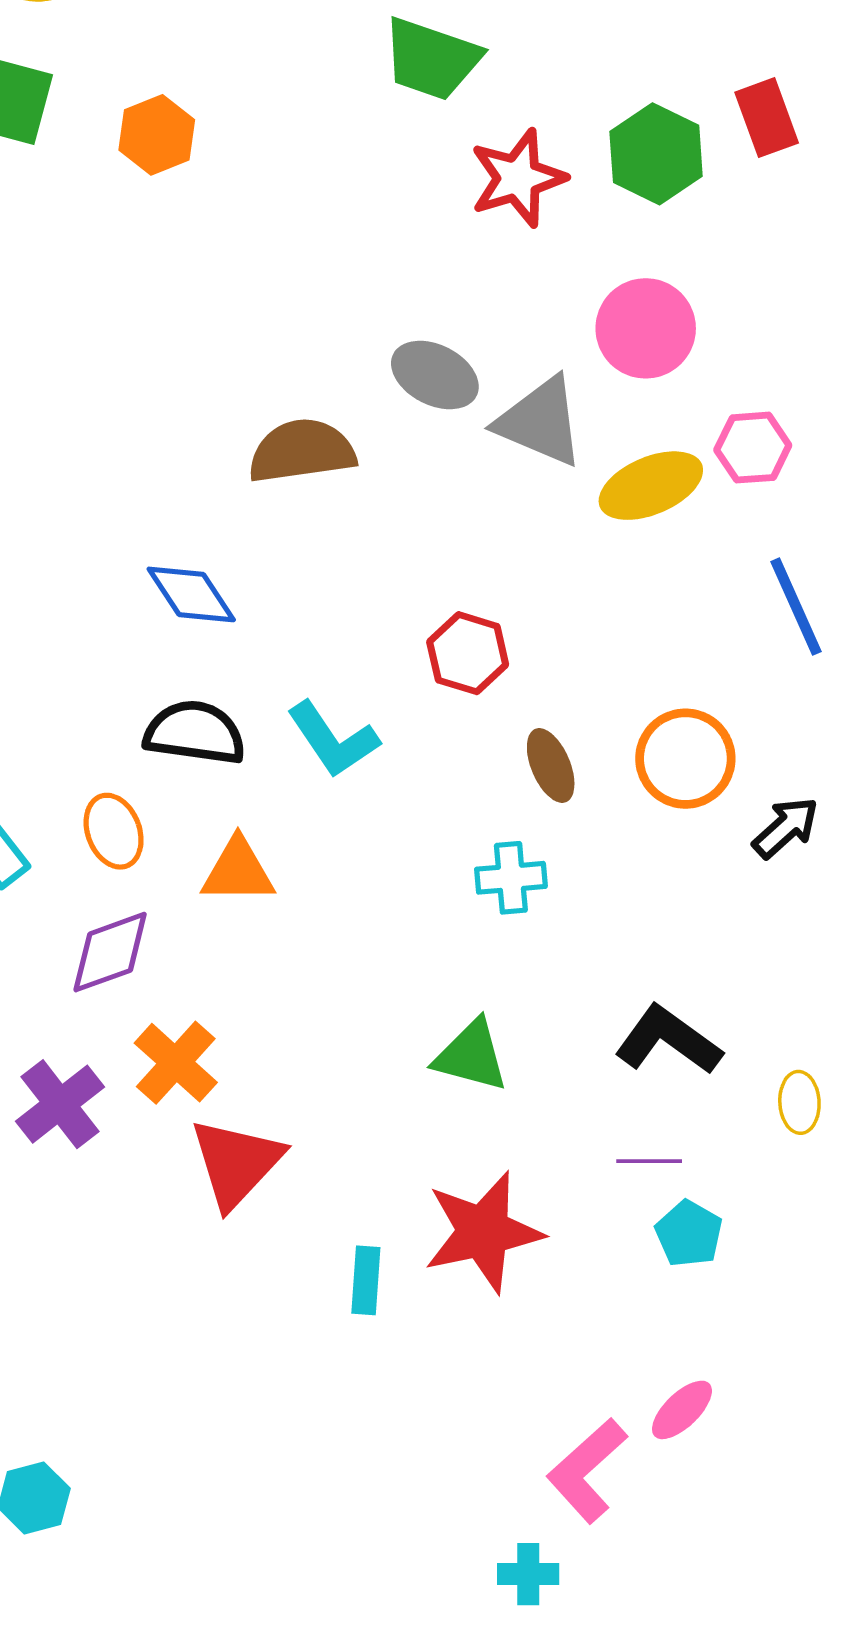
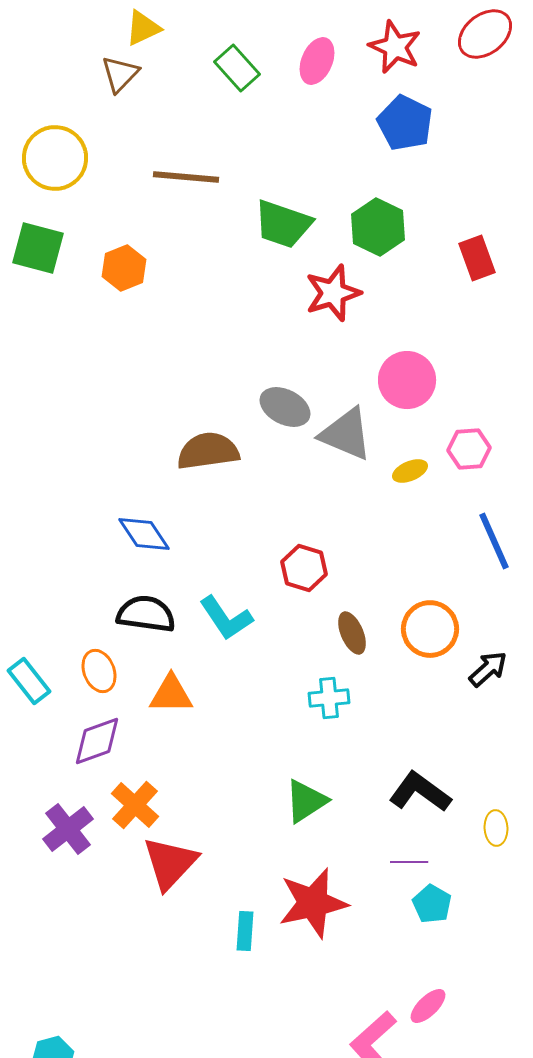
green hexagon: (656, 154) -> (378, 227), moved
yellow ellipse: (651, 486) -> (410, 471), size x0.6
green triangle: (471, 1056) -> (306, 801), turned -48

